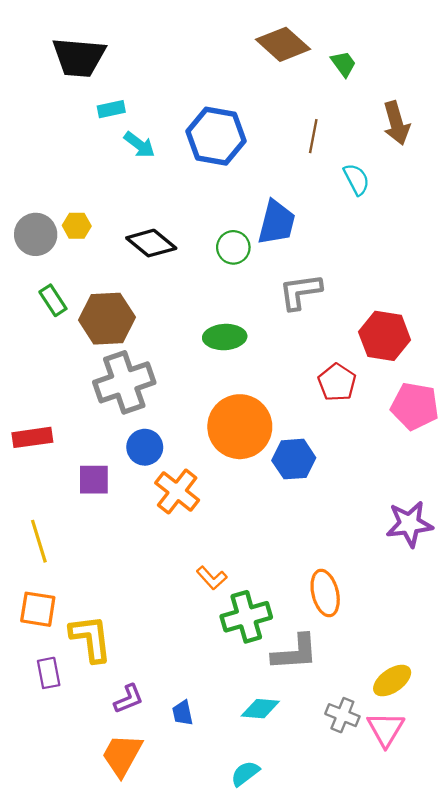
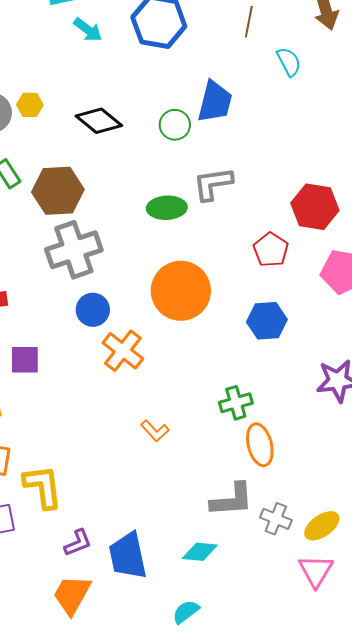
gray L-shape: (300, 292) -> (213, 184), moved
blue hexagon: (294, 459) -> (267, 321), moved
purple square: (94, 480) -> (25, 360), moved
green cross: (246, 617) -> (236, 403), moved, size x0.7
blue trapezoid: (183, 713) -> (128, 556), size x2.0
gray cross: (342, 715) -> (276, 519), moved

